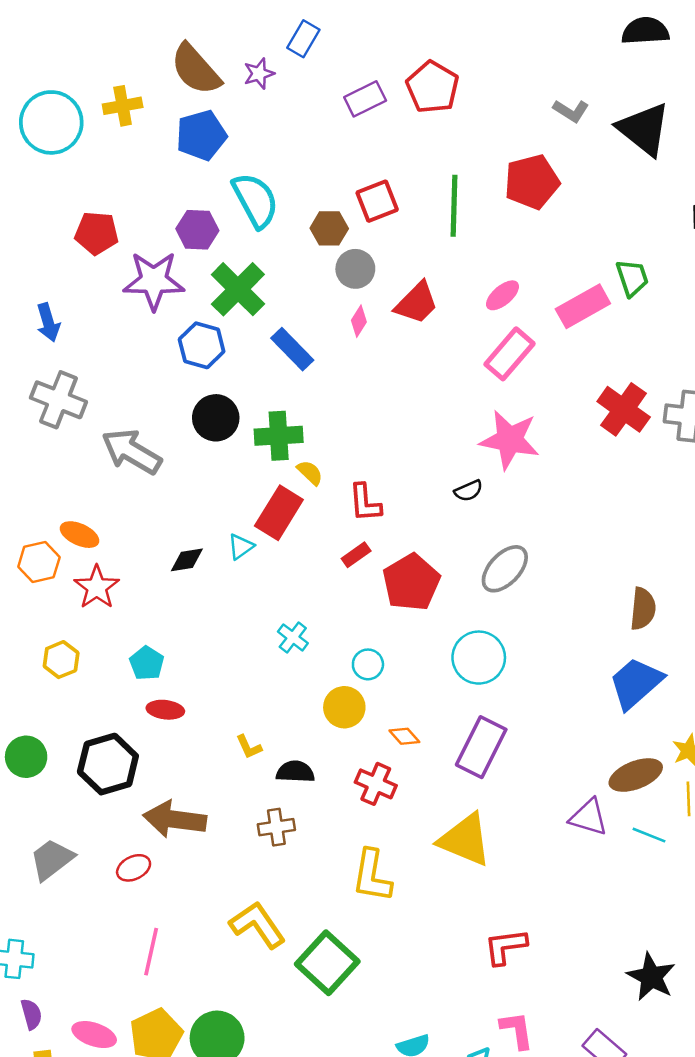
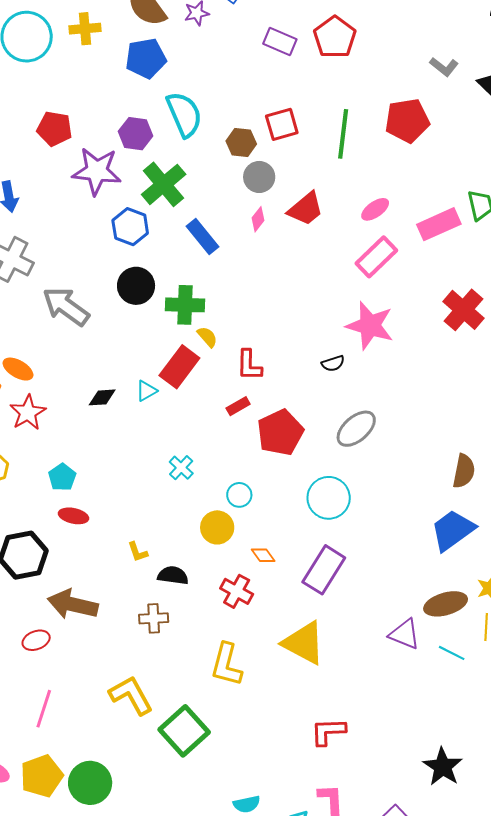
purple rectangle: (365, 99) -> (280, 41), turned 44

